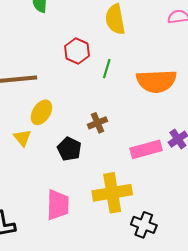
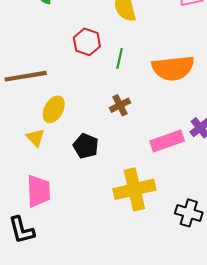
brown cross: (97, 123) -> (120, 105), moved
pink trapezoid: (58, 205) -> (39, 191), moved
black cross: (144, 225) -> (189, 213), moved

